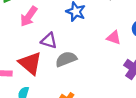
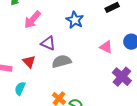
red triangle: (30, 63) -> (29, 62), size x0.6

